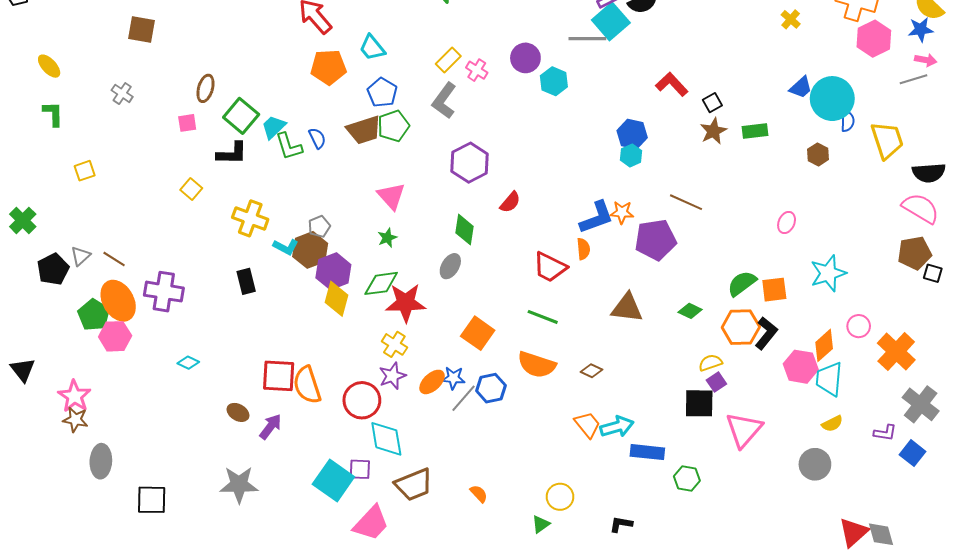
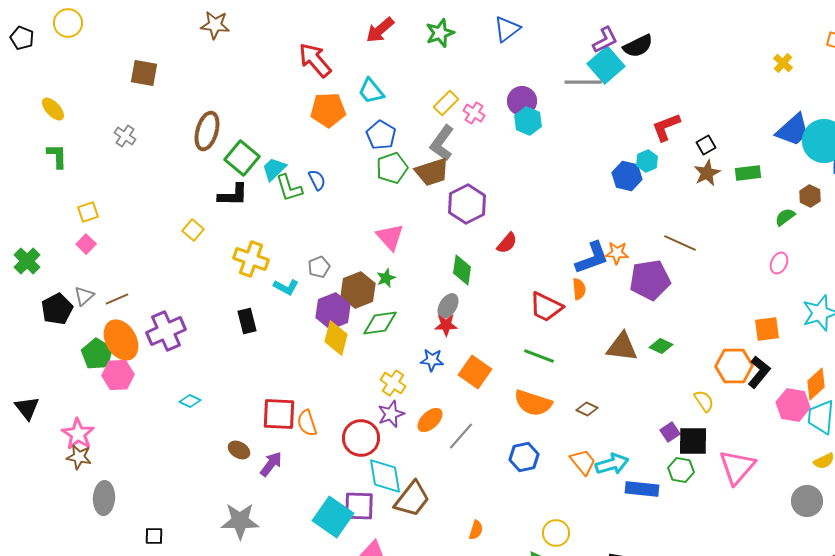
cyan hexagon: (554, 81) -> (528, 121), moved
red L-shape: (672, 84) -> (666, 127), turned -68
blue trapezoid: (801, 87) -> (793, 130), size x1.5
brown ellipse: (205, 88) -> (207, 131), size x1.4
pink square: (187, 123) -> (86, 244), moved, turned -36
brown trapezoid: (364, 130) -> (432, 172), moved
cyan hexagon: (631, 155) -> (647, 161), moved
brown hexagon: (310, 250) -> (358, 290), moved
brown line: (114, 259) -> (117, 299), turned -55
green semicircle: (742, 283) -> (785, 217), moved, size x0.7
purple cross: (164, 292) -> (166, 331), turned -33
red star: (406, 303) -> (446, 325), moved, size x0.6
green diamond: (690, 311) -> (661, 346), moved
yellow semicircle: (710, 363) -> (704, 401), turned 75
blue star: (453, 378) -> (432, 360), moved
purple square: (716, 382) -> (670, 432), moved
orange semicircle: (307, 385) -> (307, 423), size x0.7
blue hexagon: (491, 388) -> (524, 457), moved
purple square: (360, 469) -> (359, 506), size x1.4
green hexagon: (687, 478) -> (681, 470), moved
brown trapezoid: (414, 485) -> (412, 499), moved, turned -30
orange semicircle: (479, 494) -> (476, 530), turned 60
black square: (152, 500) -> (154, 536), size x0.6

